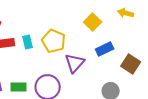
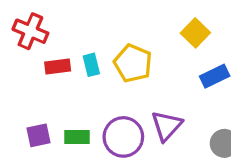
purple triangle: (75, 63) -> (167, 126), moved

